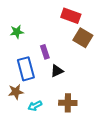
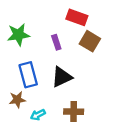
green star: (17, 32) -> (18, 35), size x1.5
purple rectangle: (45, 52) -> (56, 42), moved
black triangle: (57, 71) -> (62, 77), size x1.5

